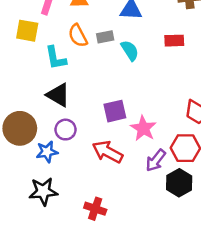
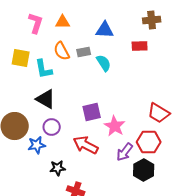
yellow square: (27, 31) -> (21, 58), moved
red rectangle: (174, 41) -> (140, 46), moved
black star: (43, 191) -> (58, 168), moved, size x0.7

